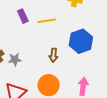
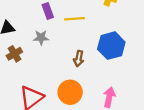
gray star: (15, 60) -> (41, 38), moved

